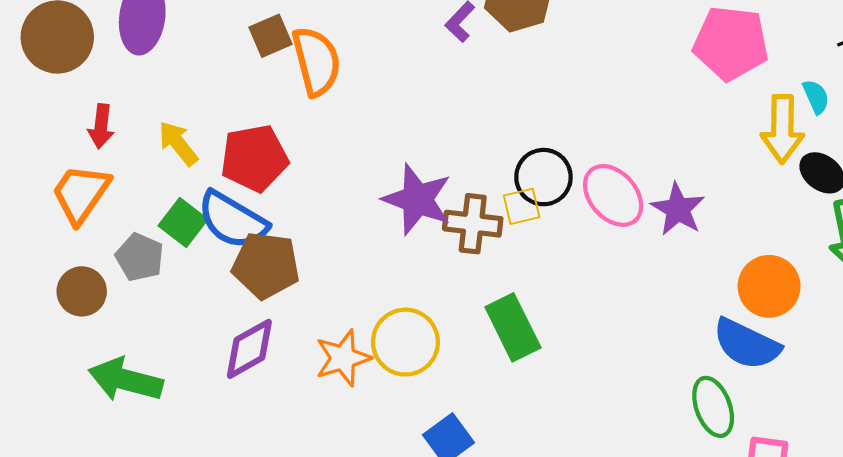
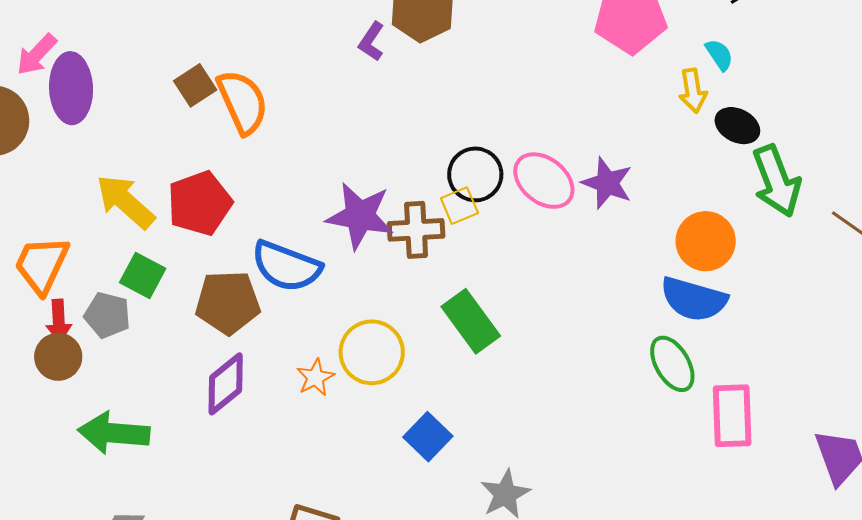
red arrow: (101, 126) -> (59, 321), moved
yellow arrow: (782, 129) -> (693, 91), size x0.7
yellow arrow: (178, 143) -> (125, 202), size x1.4
blue semicircle: (233, 220) -> (286, 266), moved
orange star: (343, 358) -> (315, 377), size x0.7

